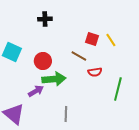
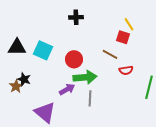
yellow line: (111, 40) -> (129, 24), moved
gray line: (66, 114) -> (90, 98), moved

